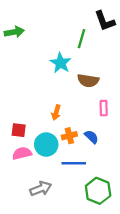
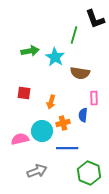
green arrow: (14, 32) -> (30, 51), moved
red square: (19, 130) -> (24, 93), moved
blue semicircle: (91, 137) -> (83, 115), moved, turned -128

